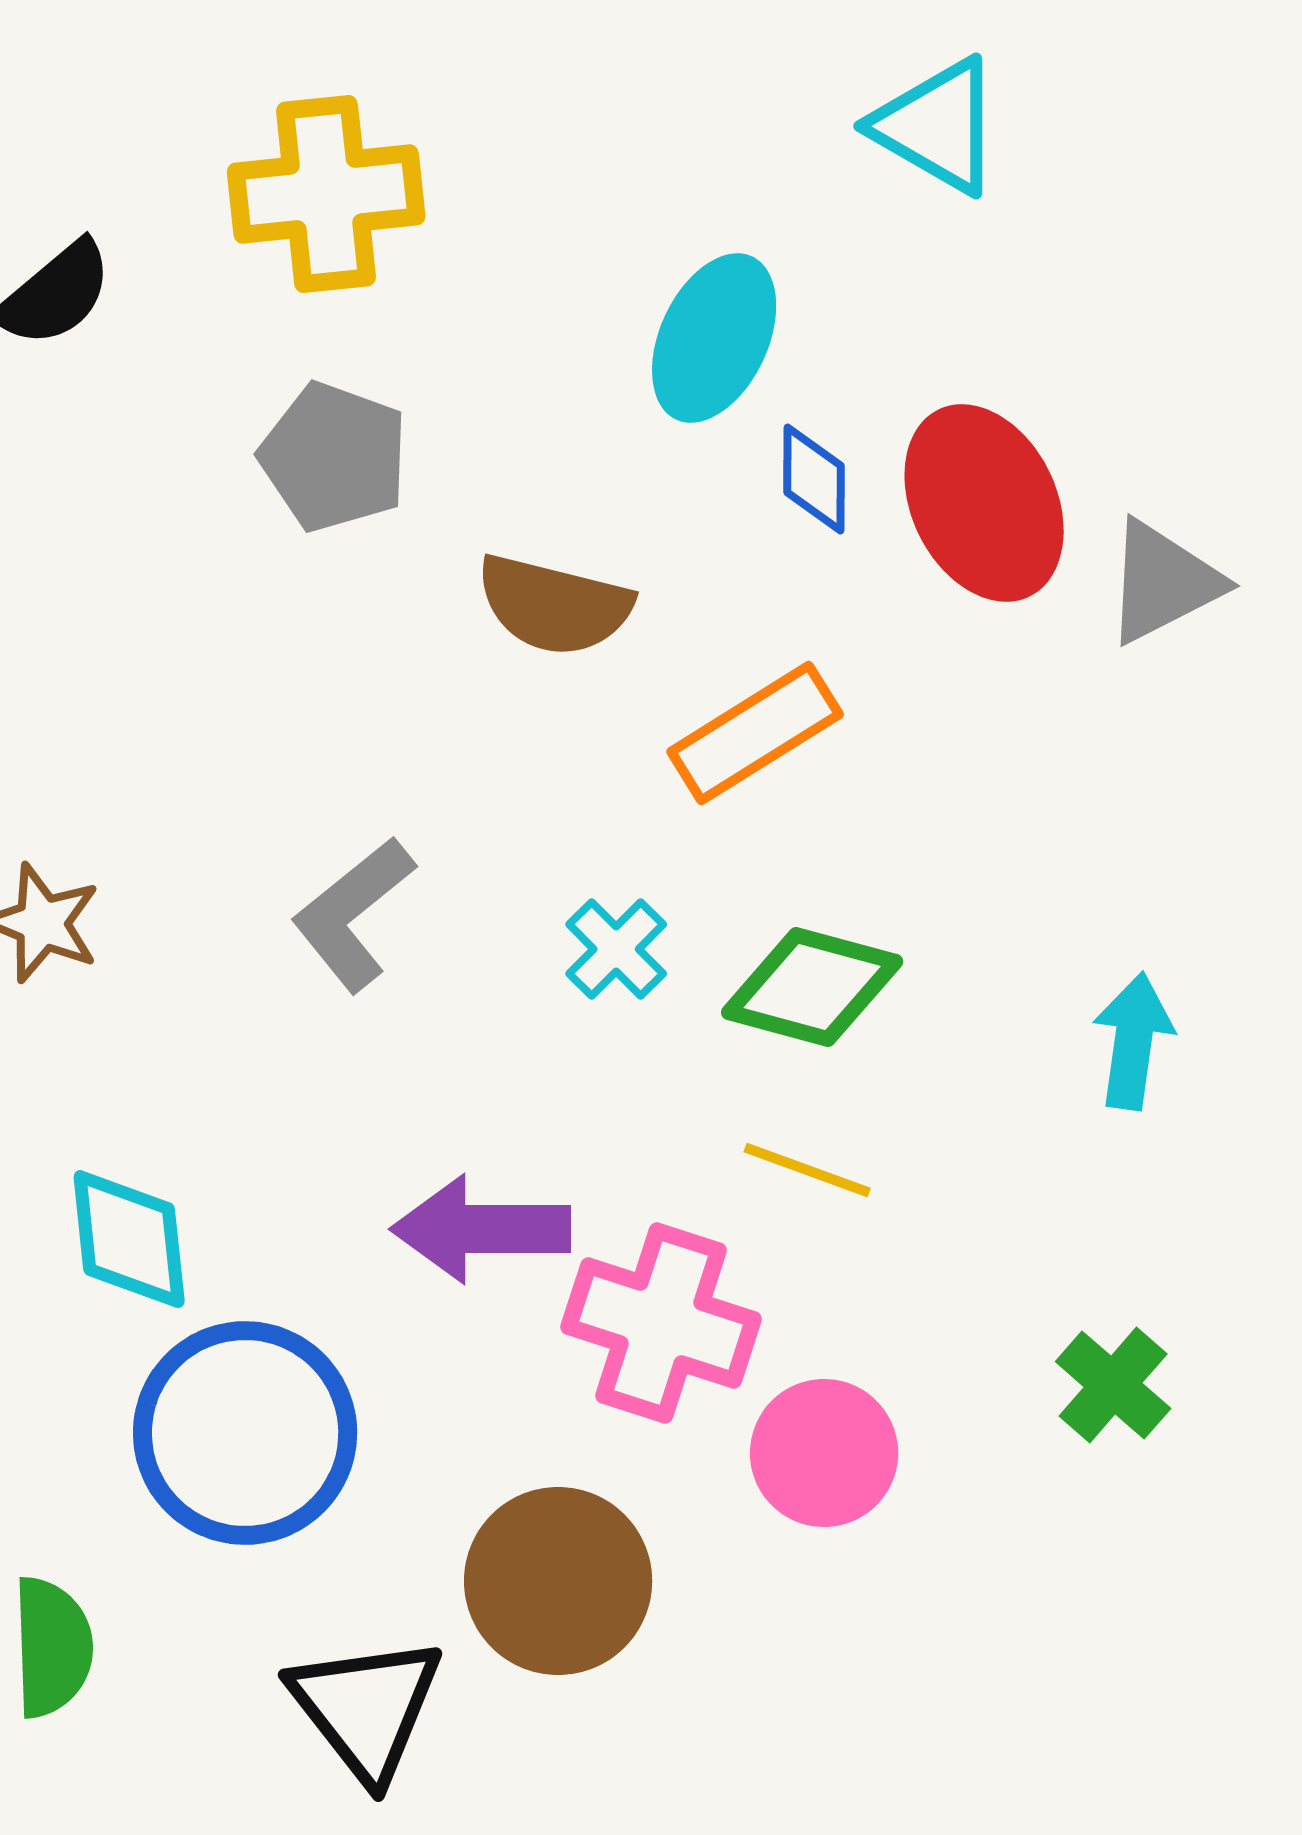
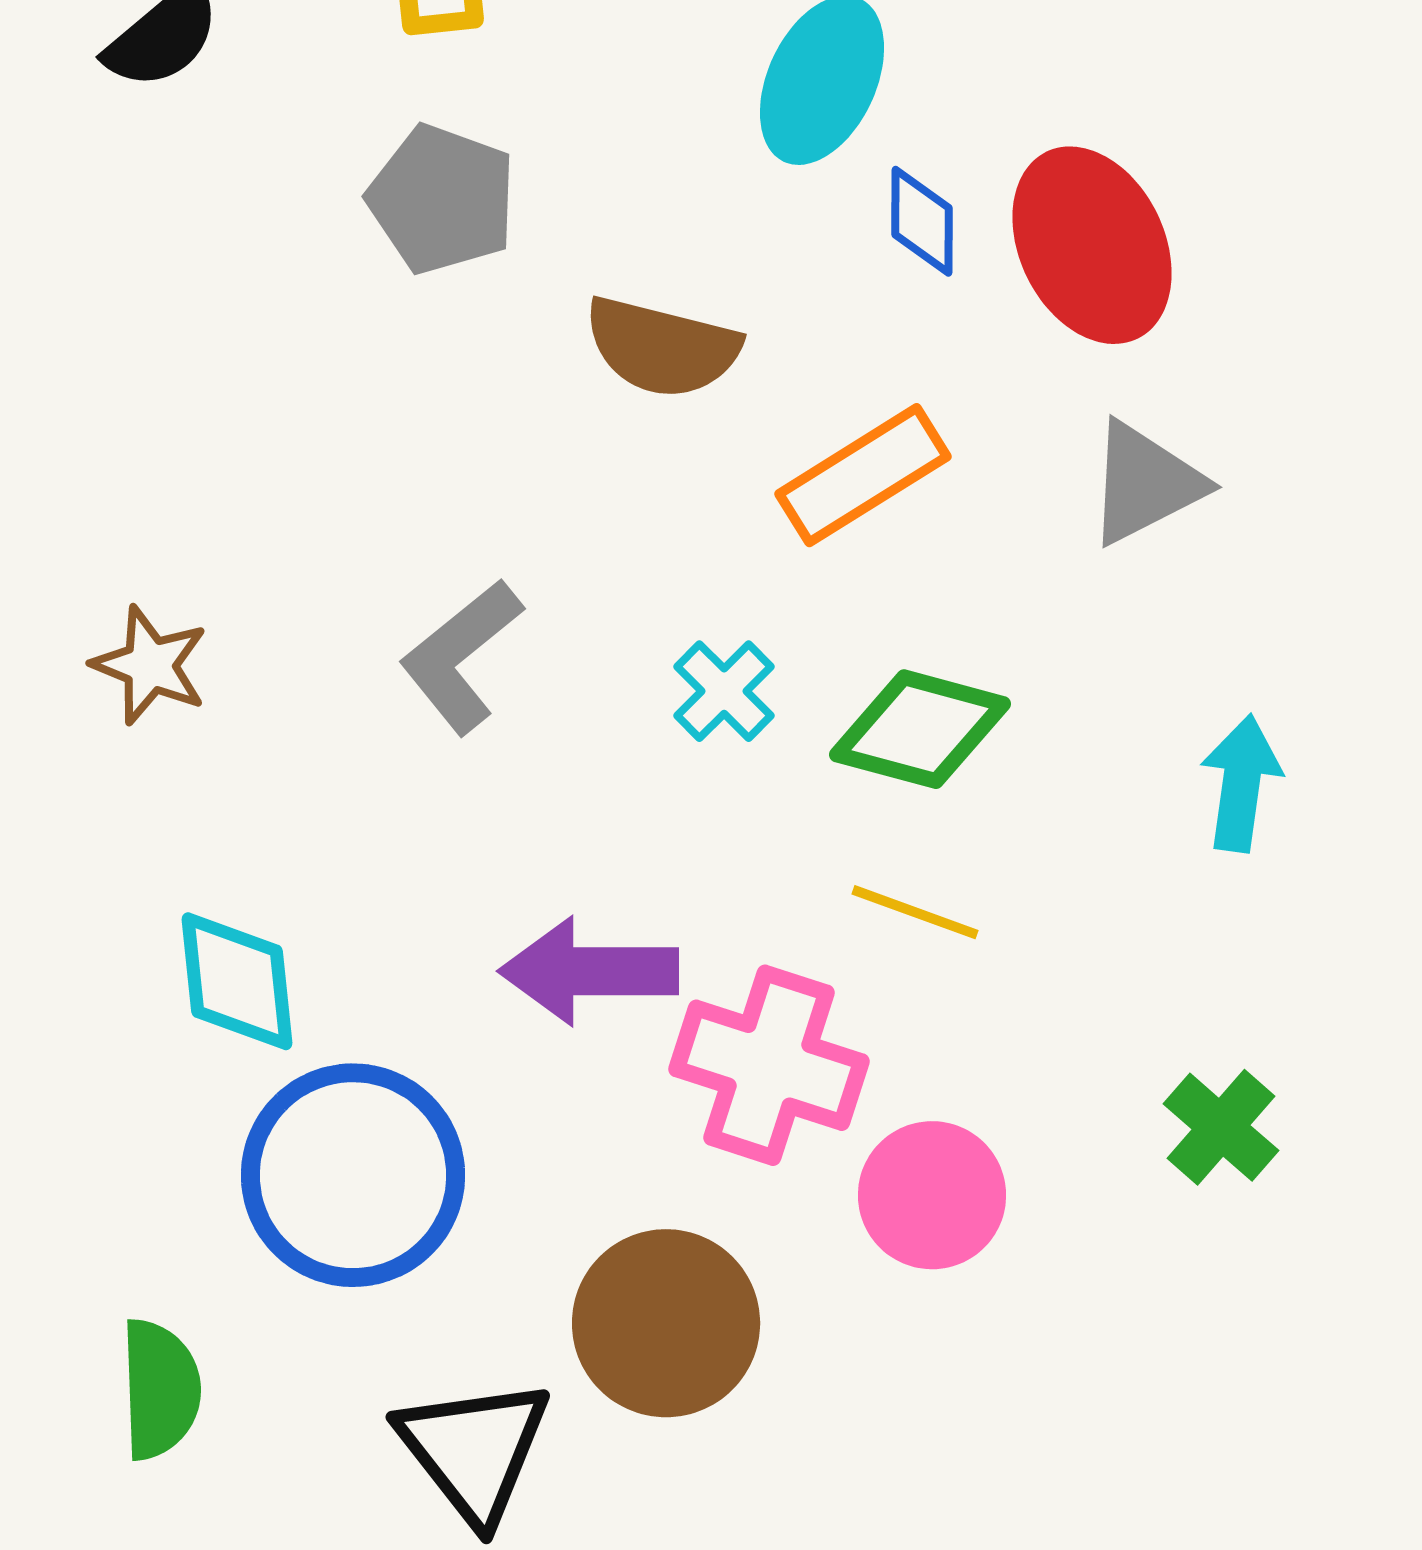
gray triangle: (1163, 582) -> (1145, 483), moved

